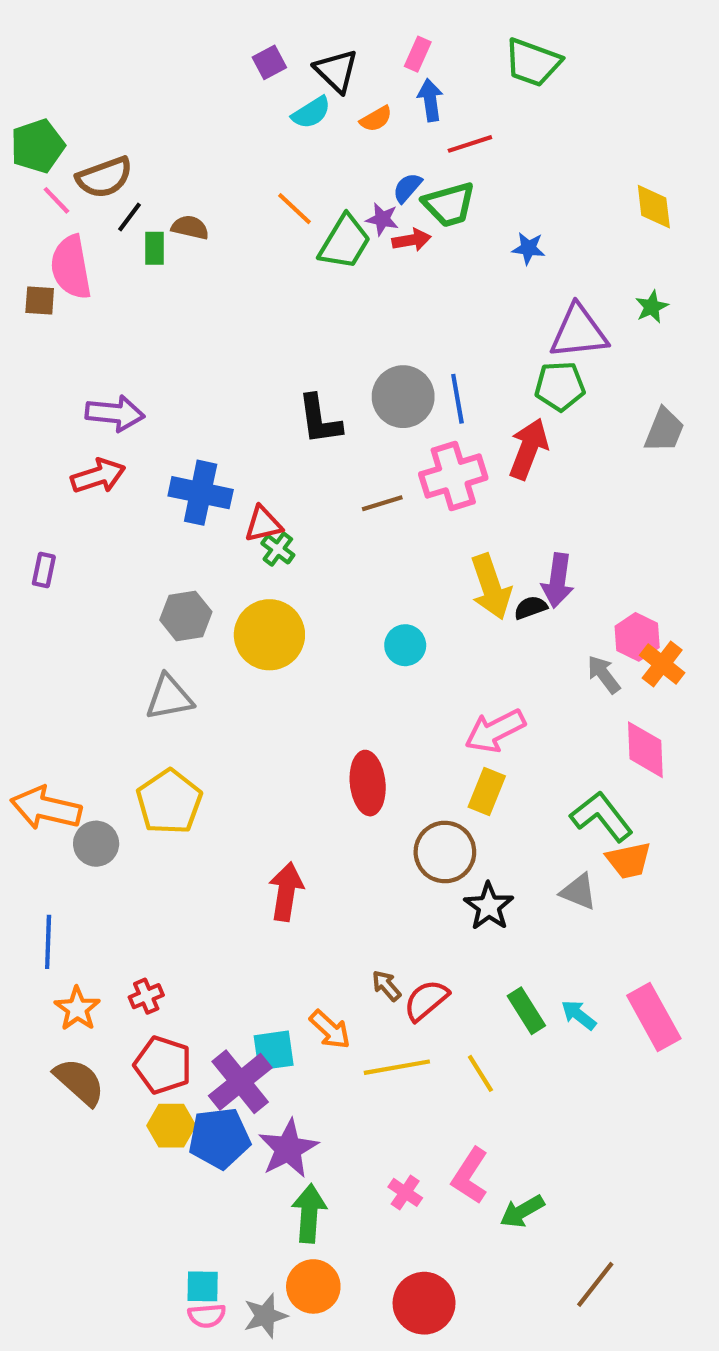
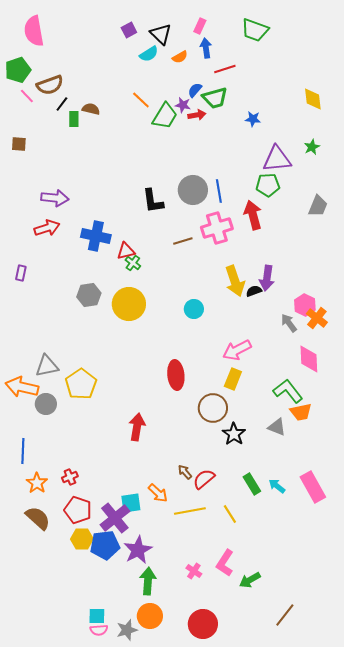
pink semicircle: (71, 267) -> (34, 31), moved
red arrow: (528, 449) -> (253, 215), turned -36
gray triangle: (169, 697) -> (47, 366), moved

